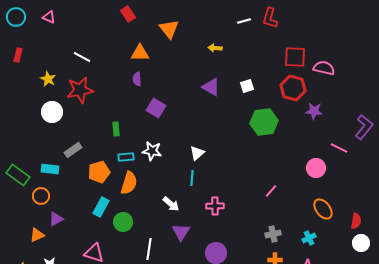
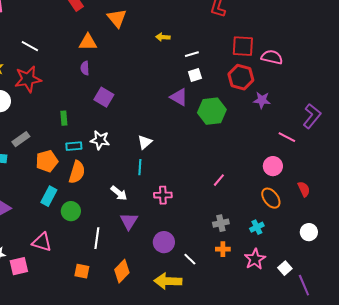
white line: (244, 21) -> (192, 54), moved
purple triangle: (211, 87) -> (179, 97), moved
pink circle: (316, 168) -> (273, 166), moved
red semicircle: (356, 221) -> (304, 189), moved, turned -35

